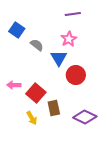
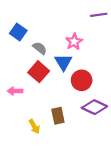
purple line: (73, 14) -> (99, 15), moved
red square: (36, 93) -> (39, 72), moved
purple diamond: (85, 117) -> (94, 107), moved

